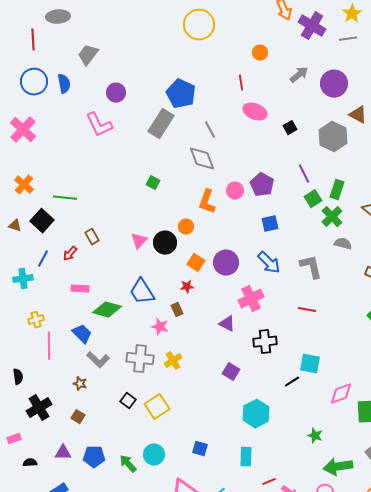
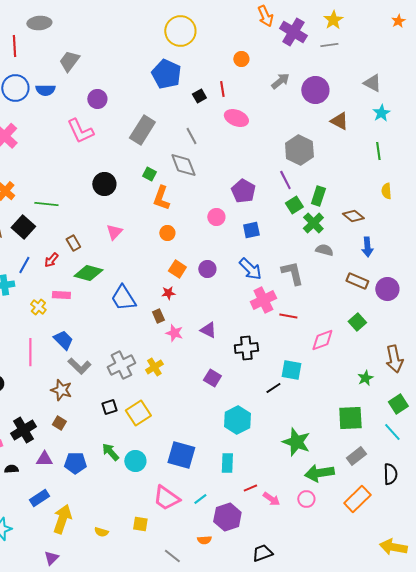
blue semicircle: (64, 84) -> (45, 90), turned 102
blue pentagon: (181, 94) -> (166, 74), moved
black square: (290, 128) -> (199, 96), moved
gray hexagon: (333, 137) -> (299, 150), moved
green square: (153, 183) -> (149, 174), moved
pink circle: (235, 191) -> (216, 217), moved
orange L-shape: (207, 202) -> (161, 198), moved
pink triangle: (139, 241) -> (114, 232), moved
black circle: (165, 243) -> (104, 184), moved
purple circle: (226, 263) -> (207, 269), size x0.7
pink cross: (251, 299) -> (263, 300), moved
green diamond: (107, 310) -> (88, 273), moved
yellow cross: (36, 320) -> (38, 307), moved, turned -35
pink star: (160, 327) -> (174, 333), moved
gray cross: (140, 359) -> (121, 365), turned -32
brown star: (80, 384) -> (61, 390), size x1.5
pink diamond: (341, 394) -> (322, 340), moved
black square: (128, 401) -> (109, 407), turned 35
black cross: (39, 408) -> (23, 430), moved
green star: (315, 436) -> (296, 442), size x1.8
blue square: (200, 449) -> (181, 455), size x1.8
green arrow: (128, 464) -> (110, 452), moved

